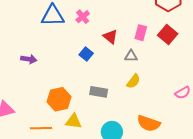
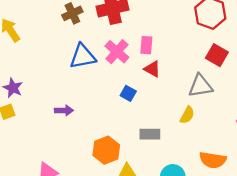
pink cross: (83, 17) -> (117, 52), size x1.5
pink rectangle: (141, 33) -> (146, 45), moved
gray triangle: (131, 56) -> (200, 86), moved, size x1.6

